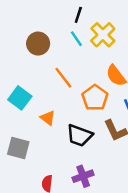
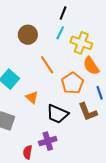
yellow cross: (103, 35) -> (81, 43), moved, turned -30
cyan line: (76, 39) -> (60, 33), turned 56
purple cross: (83, 176) -> (48, 141), moved

